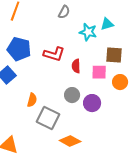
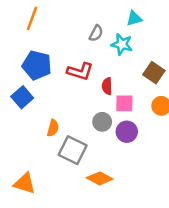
gray semicircle: (64, 12) -> (96, 33), moved
cyan triangle: (107, 24) -> (134, 18), moved
brown square: (114, 55) -> (154, 73), turned 30
pink square: (99, 72) -> (124, 103), moved

